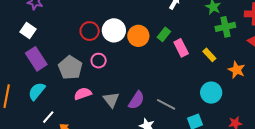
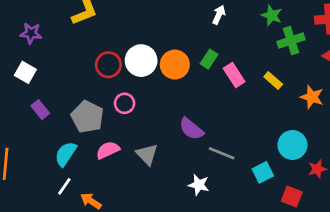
purple rectangle: (36, 59) -> (40, 110), size x0.6
cyan semicircle: (37, 91) -> (66, 154), moved
cyan circle: (211, 93) -> (292, 145), moved
purple semicircle: (136, 100) -> (191, 129), moved, turned 102

